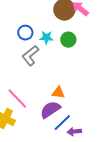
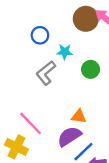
blue circle: (25, 33) -> (40, 35), moved
green circle: (68, 40) -> (91, 69), moved

